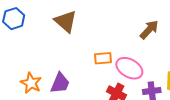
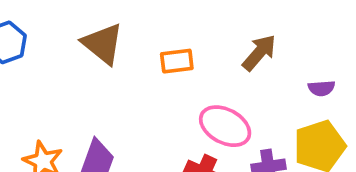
orange rectangle: (103, 58) -> (177, 61), moved

